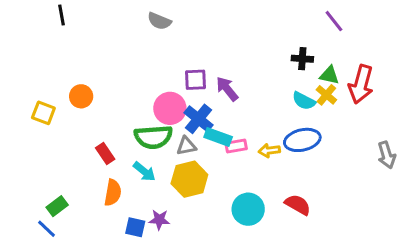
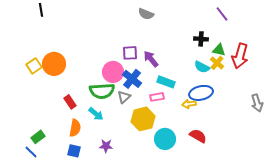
gray semicircle: (159, 21) -> (146, 14), moved
orange circle: (81, 96) -> (54, 64), size x1.5
yellow square: (43, 113) -> (34, 66), moved, turned 35
cyan rectangle: (218, 137) -> (166, 82), moved
gray triangle: (186, 146) -> (124, 97), turned -32
yellow arrow: (269, 150) -> (189, 104), moved
yellow hexagon: (189, 179) -> (143, 119), moved
blue square: (135, 227) -> (74, 151), moved

